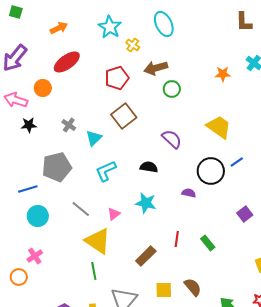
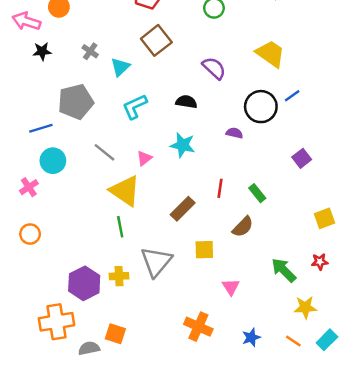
pink cross: (35, 256) -> (29, 187), moved
brown semicircle: (193, 287) -> (243, 227), moved, turned 84

